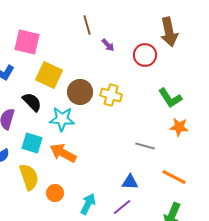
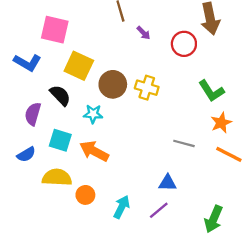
cyan star: (62, 119) -> (93, 114), size x0.7
orange star: (179, 127) -> (221, 123), turned -30
yellow semicircle: (29, 177) -> (57, 177), turned -68
orange line: (174, 177) -> (229, 154), moved

